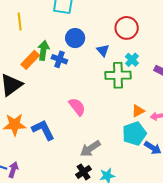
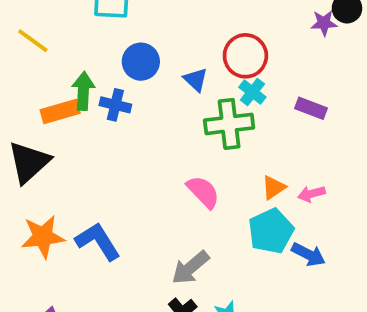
yellow line: (20, 21) -> (33, 41), turned -42
red circle: (127, 28) -> (245, 56), moved
orange rectangle: (30, 60) -> (60, 111), turned 36
pink semicircle: (77, 107) -> (203, 192), moved

